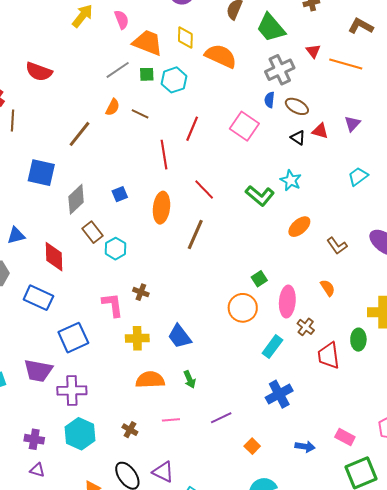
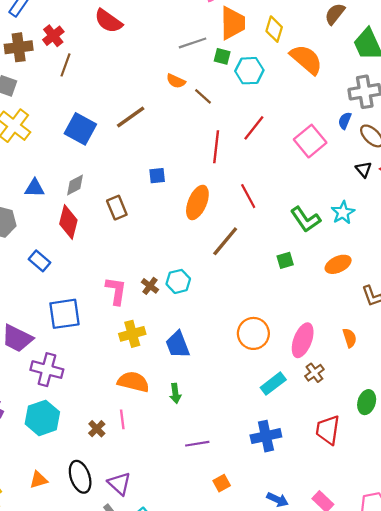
orange trapezoid: (148, 43) -> (233, 23), turned 52
orange semicircle: (113, 107) -> (176, 81), turned 72
brown line: (79, 134) -> (131, 117), moved
gray diamond: (76, 199) -> (75, 185), moved, size x0.7
cyan hexagon: (116, 249) -> (178, 281), moved
green square: (259, 279) -> (285, 260), moved
blue rectangle: (38, 298) -> (39, 261), size x0.7
yellow cross: (137, 338) -> (132, 334), turned -30
red trapezoid: (329, 356) -> (328, 430), moved
pink line: (171, 420) -> (122, 419), moved, turned 72

